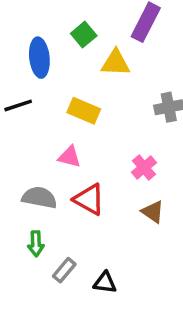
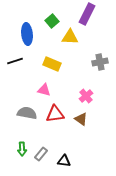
red triangle: (89, 199) -> (55, 114), turned -36
brown triangle: (153, 212) -> (81, 119), moved
green arrow: (36, 244) -> (22, 149), moved

